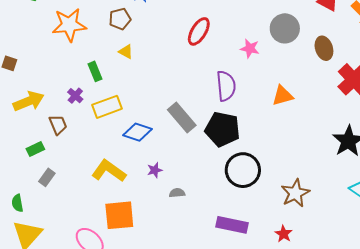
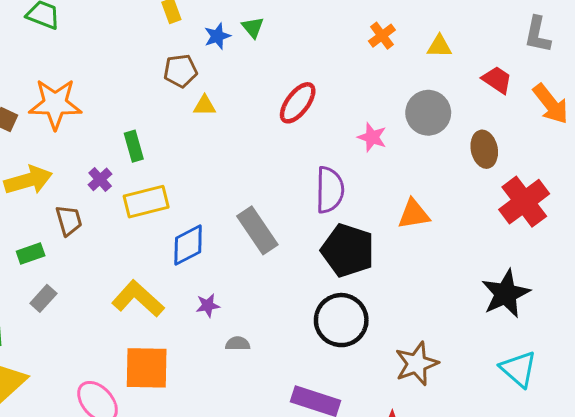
orange star: (69, 25) -> (55, 104), moved
yellow triangle: (126, 52) -> (205, 106), moved, turned -35
black pentagon: (222, 129) -> (348, 250), moved
blue diamond: (137, 132) -> (188, 245), turned -52

